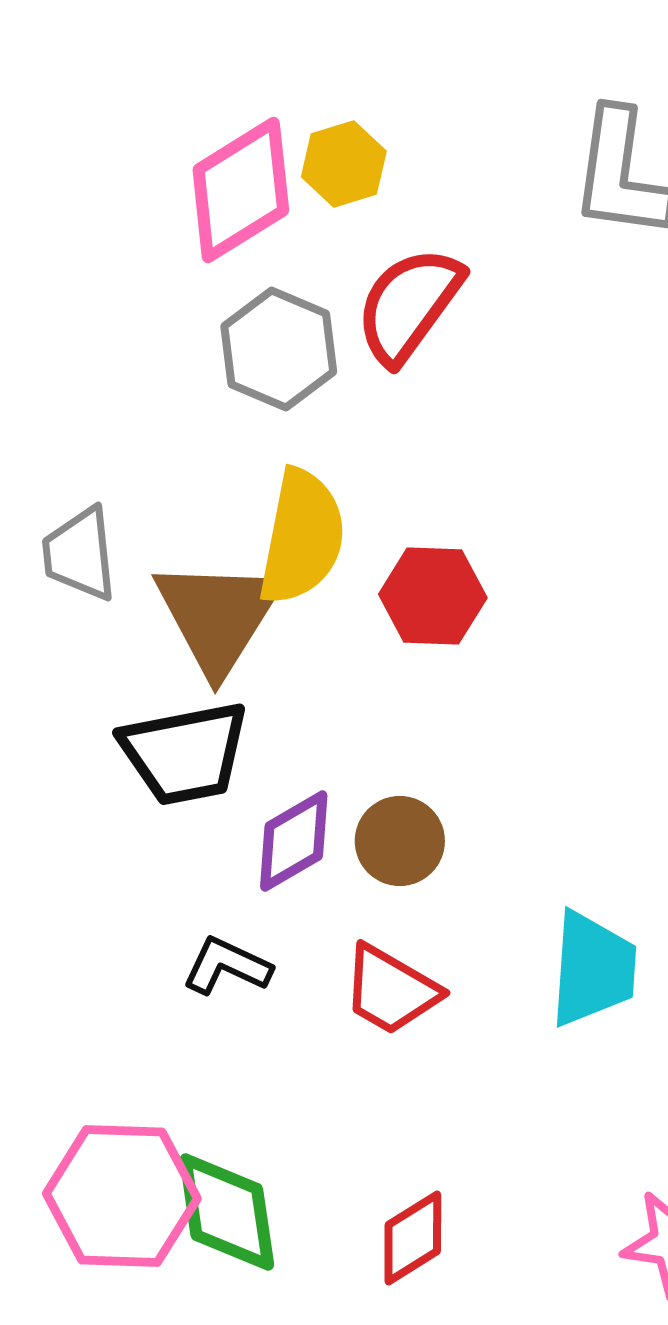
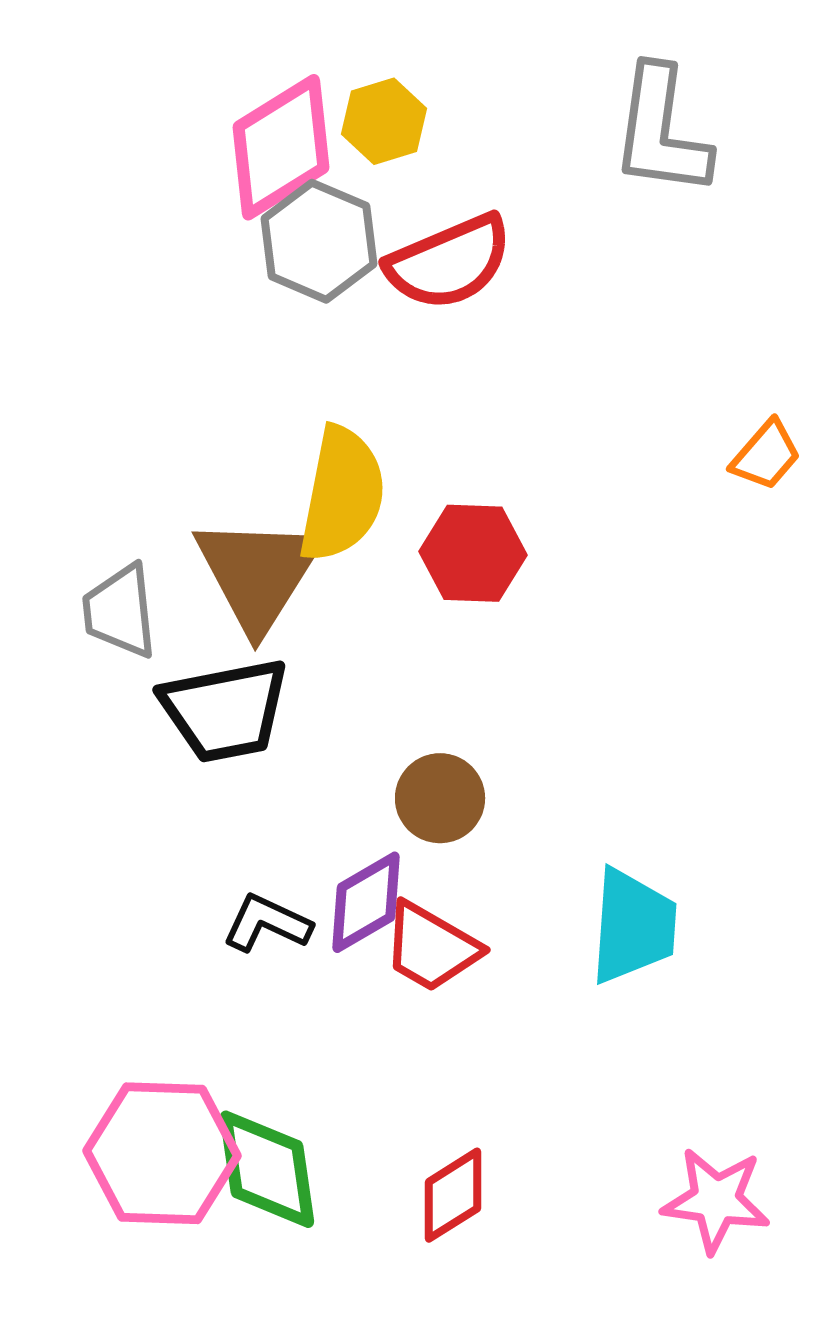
red semicircle: (409, 305) -> (449, 262), turned -149
gray hexagon: (279, 349) -> (319, 241), moved
gray trapezoid: (80, 554) -> (120, 611), moved
purple diamond: (294, 841) -> (366, 902), moved

